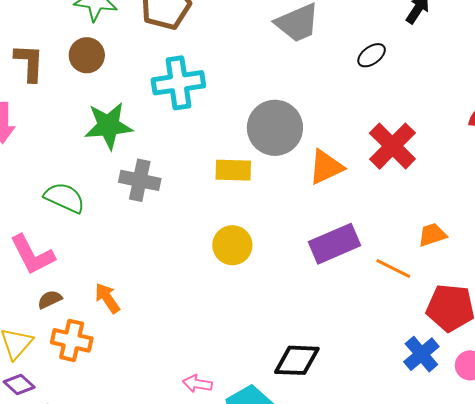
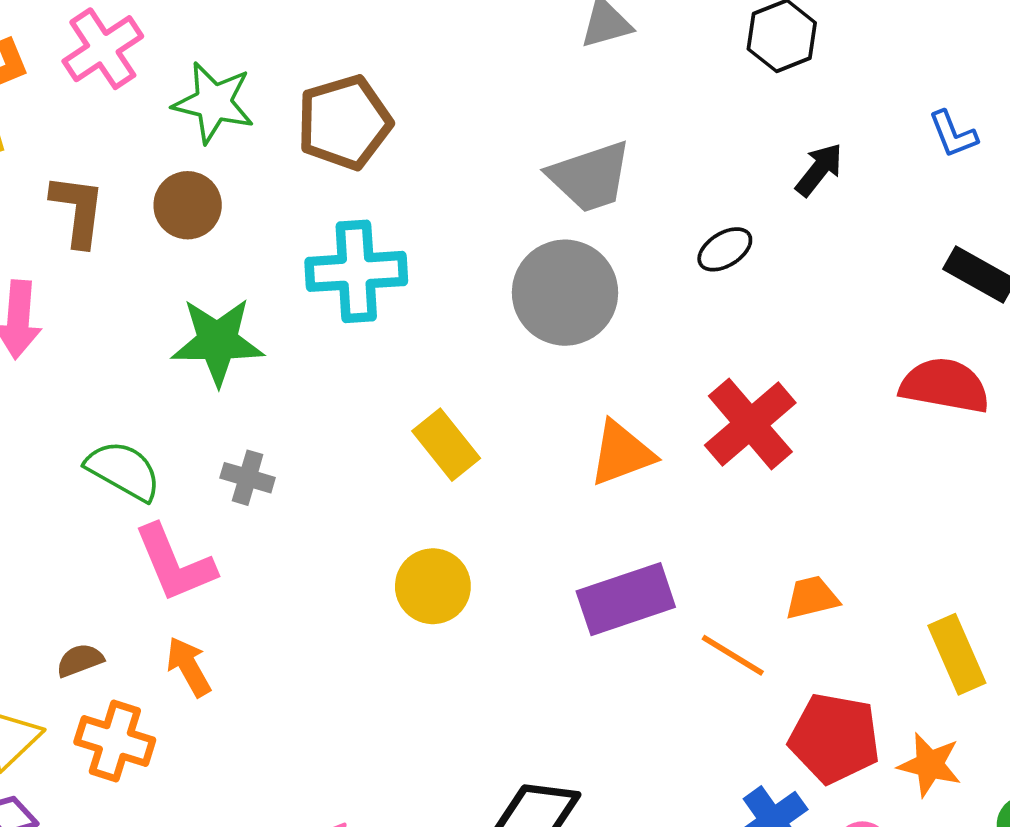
gray circle: (275, 128) -> (565, 293), moved
yellow rectangle: (233, 170) -> (446, 445), turned 45
gray cross: (140, 180) -> (248, 478), moved, size x0.7
pink L-shape: (32, 255) -> (175, 563), moved

